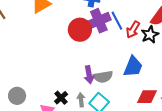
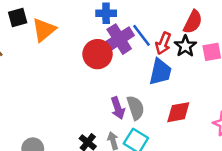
blue trapezoid: (133, 67) -> (160, 72), moved
gray semicircle: (103, 77) -> (136, 108), turned -90
red diamond: (147, 97) -> (178, 112), moved

